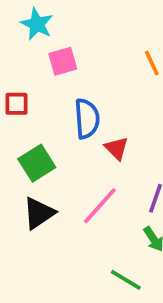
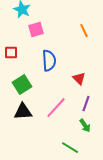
red triangle: (117, 148) -> (79, 79), moved
black triangle: (39, 213) -> (23, 112), turned 30

